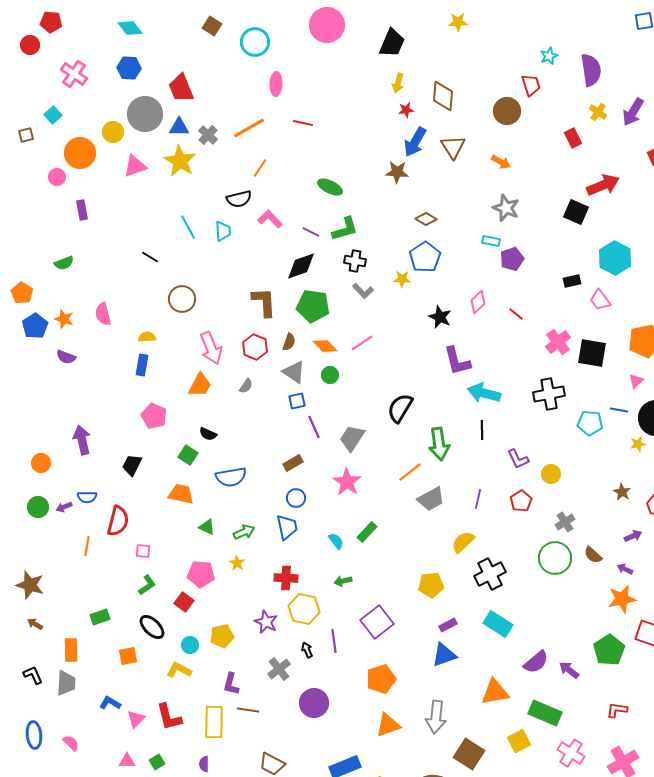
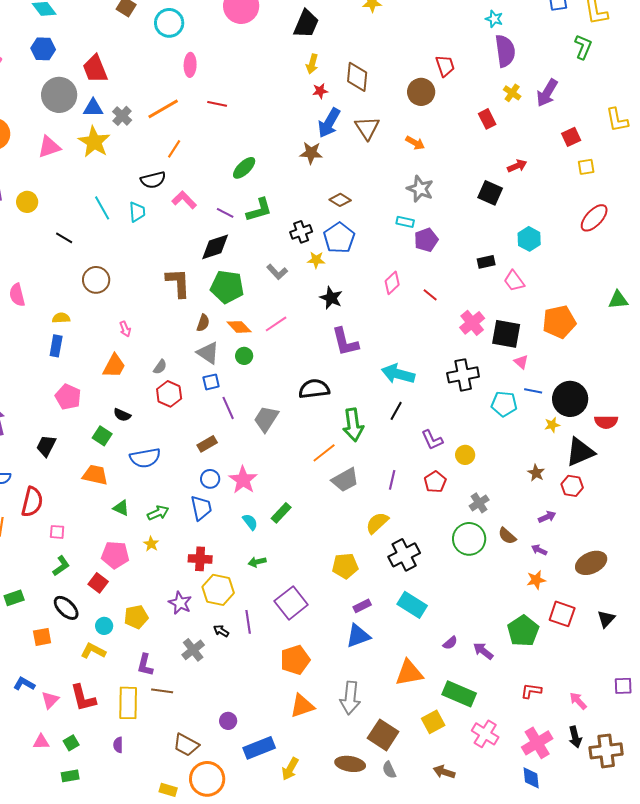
cyan star: (549, 56) -> (494, 19), moved, turned -30
yellow circle: (113, 132) -> (27, 202), moved
red arrow: (603, 185) -> (517, 166), size x0.6
green ellipse: (330, 187) -> (244, 168), turned -70
cyan hexagon: (615, 258) -> (529, 239), size x0.7
black cross: (355, 261) -> (301, 232), moved, turned -30
black star: (440, 317) -> (331, 298), moved
red hexagon: (255, 347) -> (169, 394), moved
pink arrow: (211, 348) -> (125, 329), size x0.5
purple L-shape: (457, 361) -> (345, 342), moved
pink triangle: (636, 381) -> (521, 362), moved, turned -35
black semicircle: (400, 408) -> (314, 389), turned 52
black line: (482, 430) -> (396, 411), turned 30
pink star: (347, 482) -> (243, 480), moved
orange star: (622, 599) -> (536, 580), size x0.7
black arrow: (307, 650) -> (221, 631), turned -35
purple semicircle: (536, 662) -> (450, 643), size x0.6
purple circle: (314, 703) -> (228, 721), moved, size x0.6

